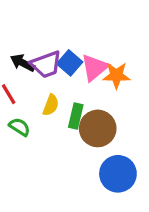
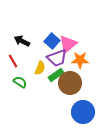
purple trapezoid: (46, 64) -> (57, 58), moved
orange star: (116, 75) -> (80, 60), moved
green rectangle: (76, 116) -> (56, 75), turned 42

